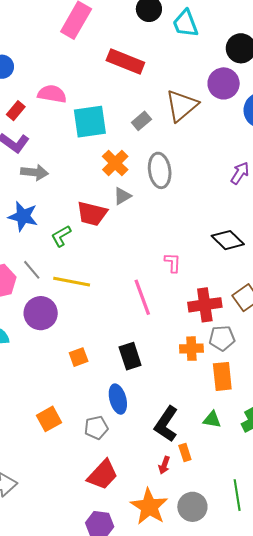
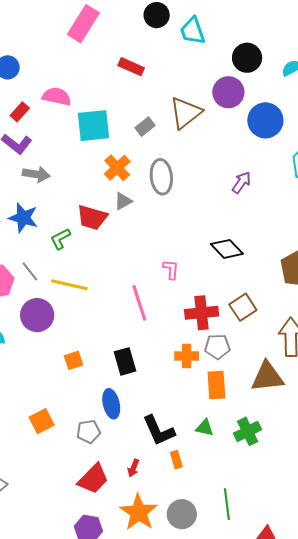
red rectangle: (125, 62) -> (131, 67), size x0.7
black L-shape: (166, 424) -> (159, 430), turned -60
red arrow: (164, 465) -> (133, 468), moved

